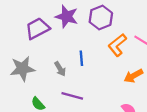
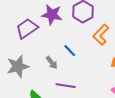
blue line: (81, 58) -> (70, 51), turned -32

